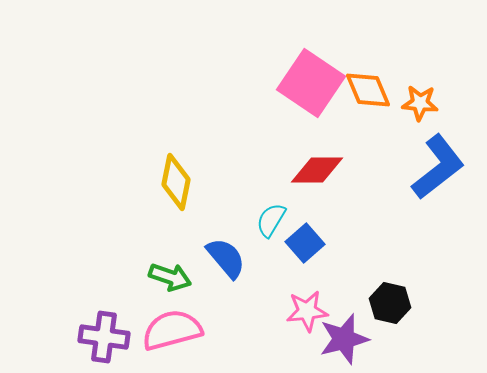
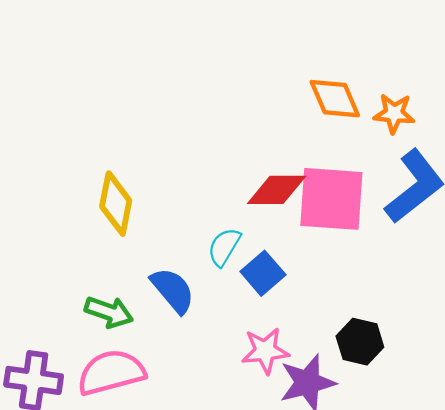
pink square: (311, 83) -> (331, 199), moved, turned -30

